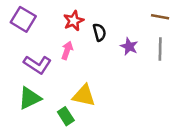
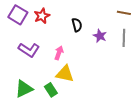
red star: (74, 21) -> (42, 16), moved
pink arrow: (67, 50) -> (59, 53), moved
green triangle: (30, 98) -> (24, 89), moved

